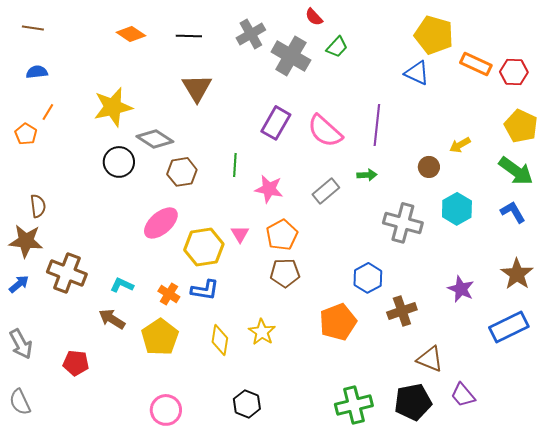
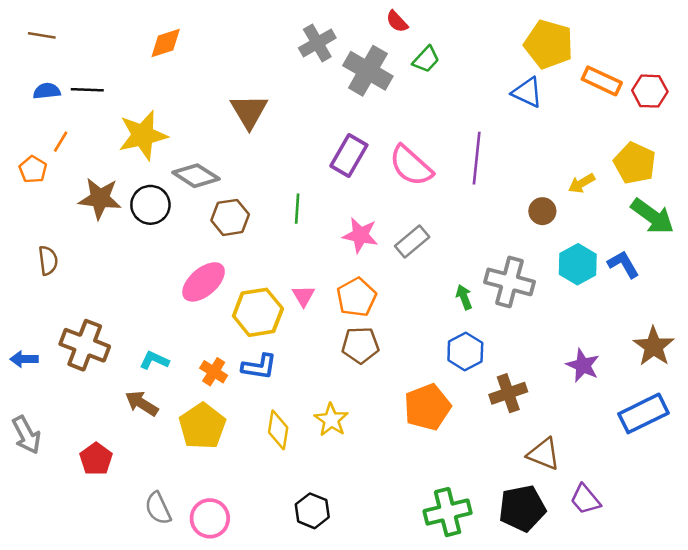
orange diamond: (131, 34) -> (166, 43), turned -52
black line: (189, 36) -> (87, 90), moved
yellow pentagon: (521, 126) -> (635, 163), moved
green arrow: (367, 175) -> (464, 297), moved, turned -108
pink star: (269, 189) -> (360, 235), moved
blue L-shape: (513, 212) -> (623, 264), moved
brown star: (26, 241) -> (100, 198), moved
blue arrow: (19, 284) -> (24, 359), turned -140
red pentagon: (76, 363) -> (96, 459), turned 30
gray semicircle: (20, 402) -> (158, 508), moved

